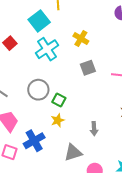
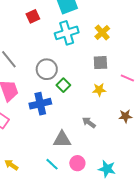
yellow star: (58, 120) -> (99, 90), moved
gray arrow: (94, 129) -> (89, 122), turned 112
blue cross: (34, 141) -> (40, 104), moved

